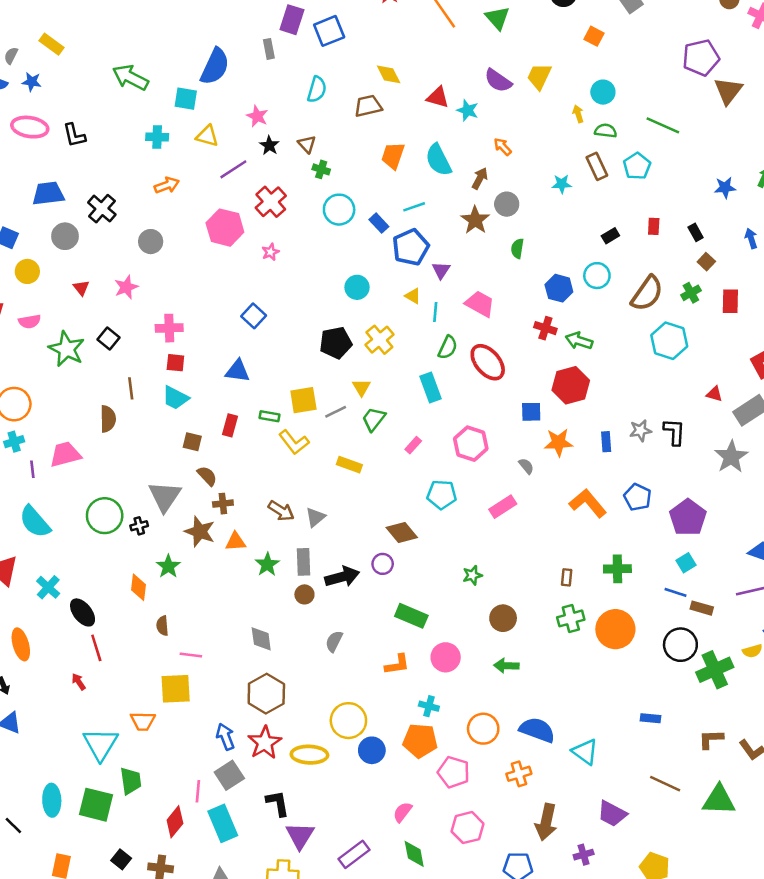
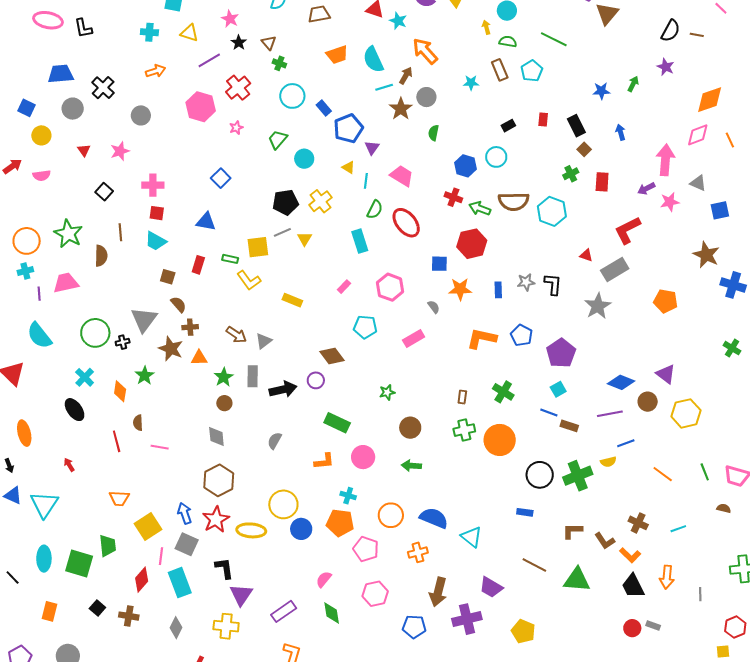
orange arrow: (503, 147) -> (425, 51), size x1.8
orange trapezoid: (393, 156) -> (337, 55), turned -130
cyan line: (414, 207) -> (384, 87), moved
black rectangle: (696, 232) -> (576, 126), size x1.5
brown semicircle: (647, 293) -> (514, 201), moved, turned 52
green star: (67, 349) -> (68, 234), moved
gray line: (336, 412) -> (282, 232), moved
green trapezoid: (374, 419) -> (278, 139), moved
orange L-shape: (588, 503) -> (482, 338), turned -40
green cross: (617, 569) -> (503, 392), turned 30
cyan cross: (48, 587) -> (85, 377), moved
brown circle: (304, 594) -> (224, 403), moved
black circle: (680, 645) -> (540, 475), moved
red line: (96, 648) -> (117, 441), moved
yellow square: (176, 689) -> (148, 526), moved, turned -32
cyan triangle: (101, 744) -> (44, 505), moved
gray square: (229, 775) -> (187, 544), turned -35
purple cross: (584, 855) -> (467, 619), size x1.8

